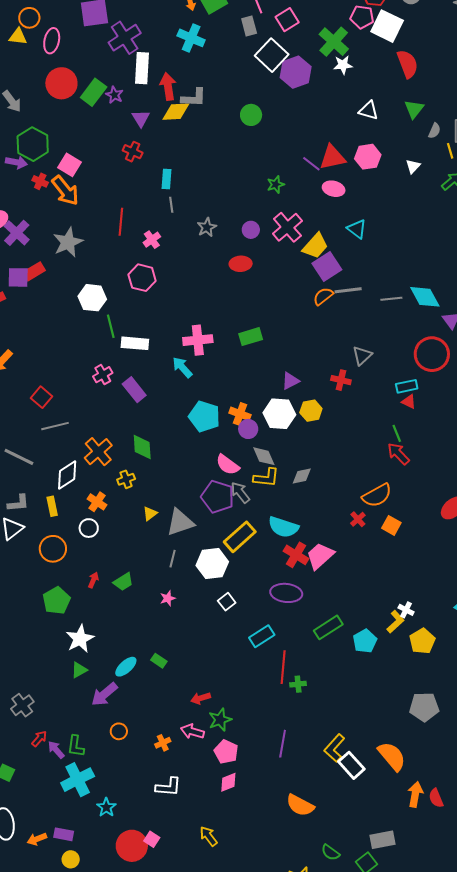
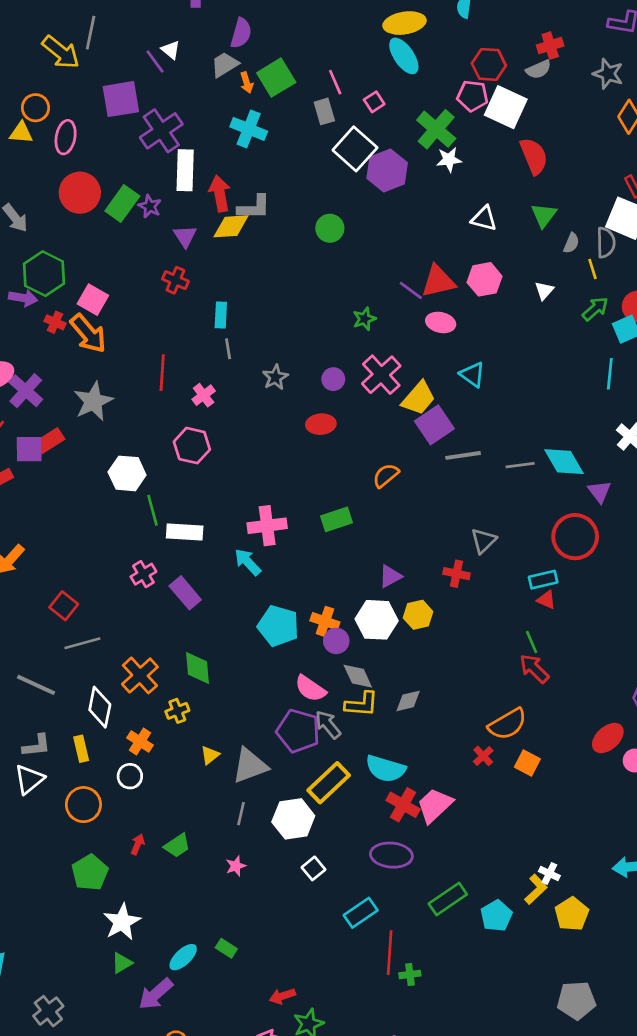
pink square: (287, 20) -> (374, 102), size x0.7
orange semicircle: (323, 296) -> (386, 475), moved
white diamond: (67, 475) -> (100, 707), turned -44

